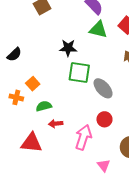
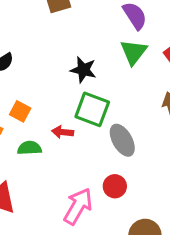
green triangle: (98, 30) -> (133, 52), turned 42
orange square: (33, 84) -> (20, 111), turned -32
red arrow: (56, 124) -> (63, 132), moved

